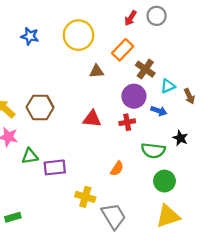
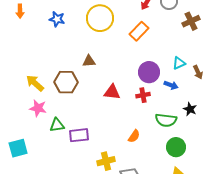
brown cross: (145, 69) -> (191, 21), moved, turned 30
brown triangle: (97, 71) -> (89, 61), moved
yellow cross: (85, 197) -> (106, 161), turned -30

